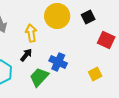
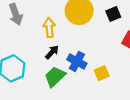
black arrow: (26, 55) -> (52, 52), moved
yellow square: (95, 74) -> (102, 73), moved

